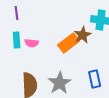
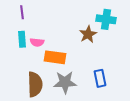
orange rectangle: (69, 43) -> (55, 57), moved, turned 45
gray star: (60, 83) -> (65, 82), turned 30

